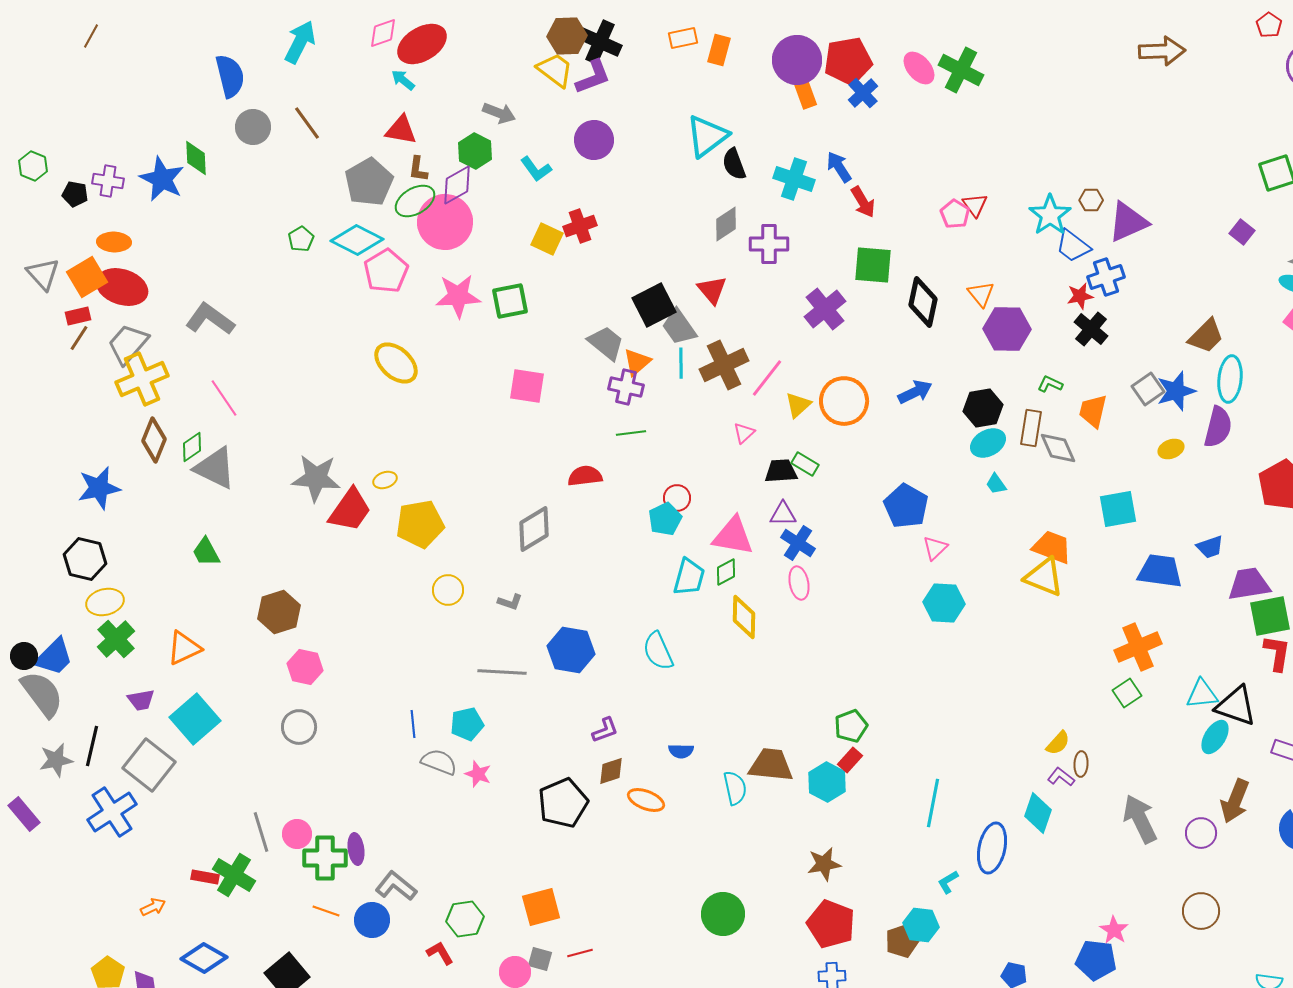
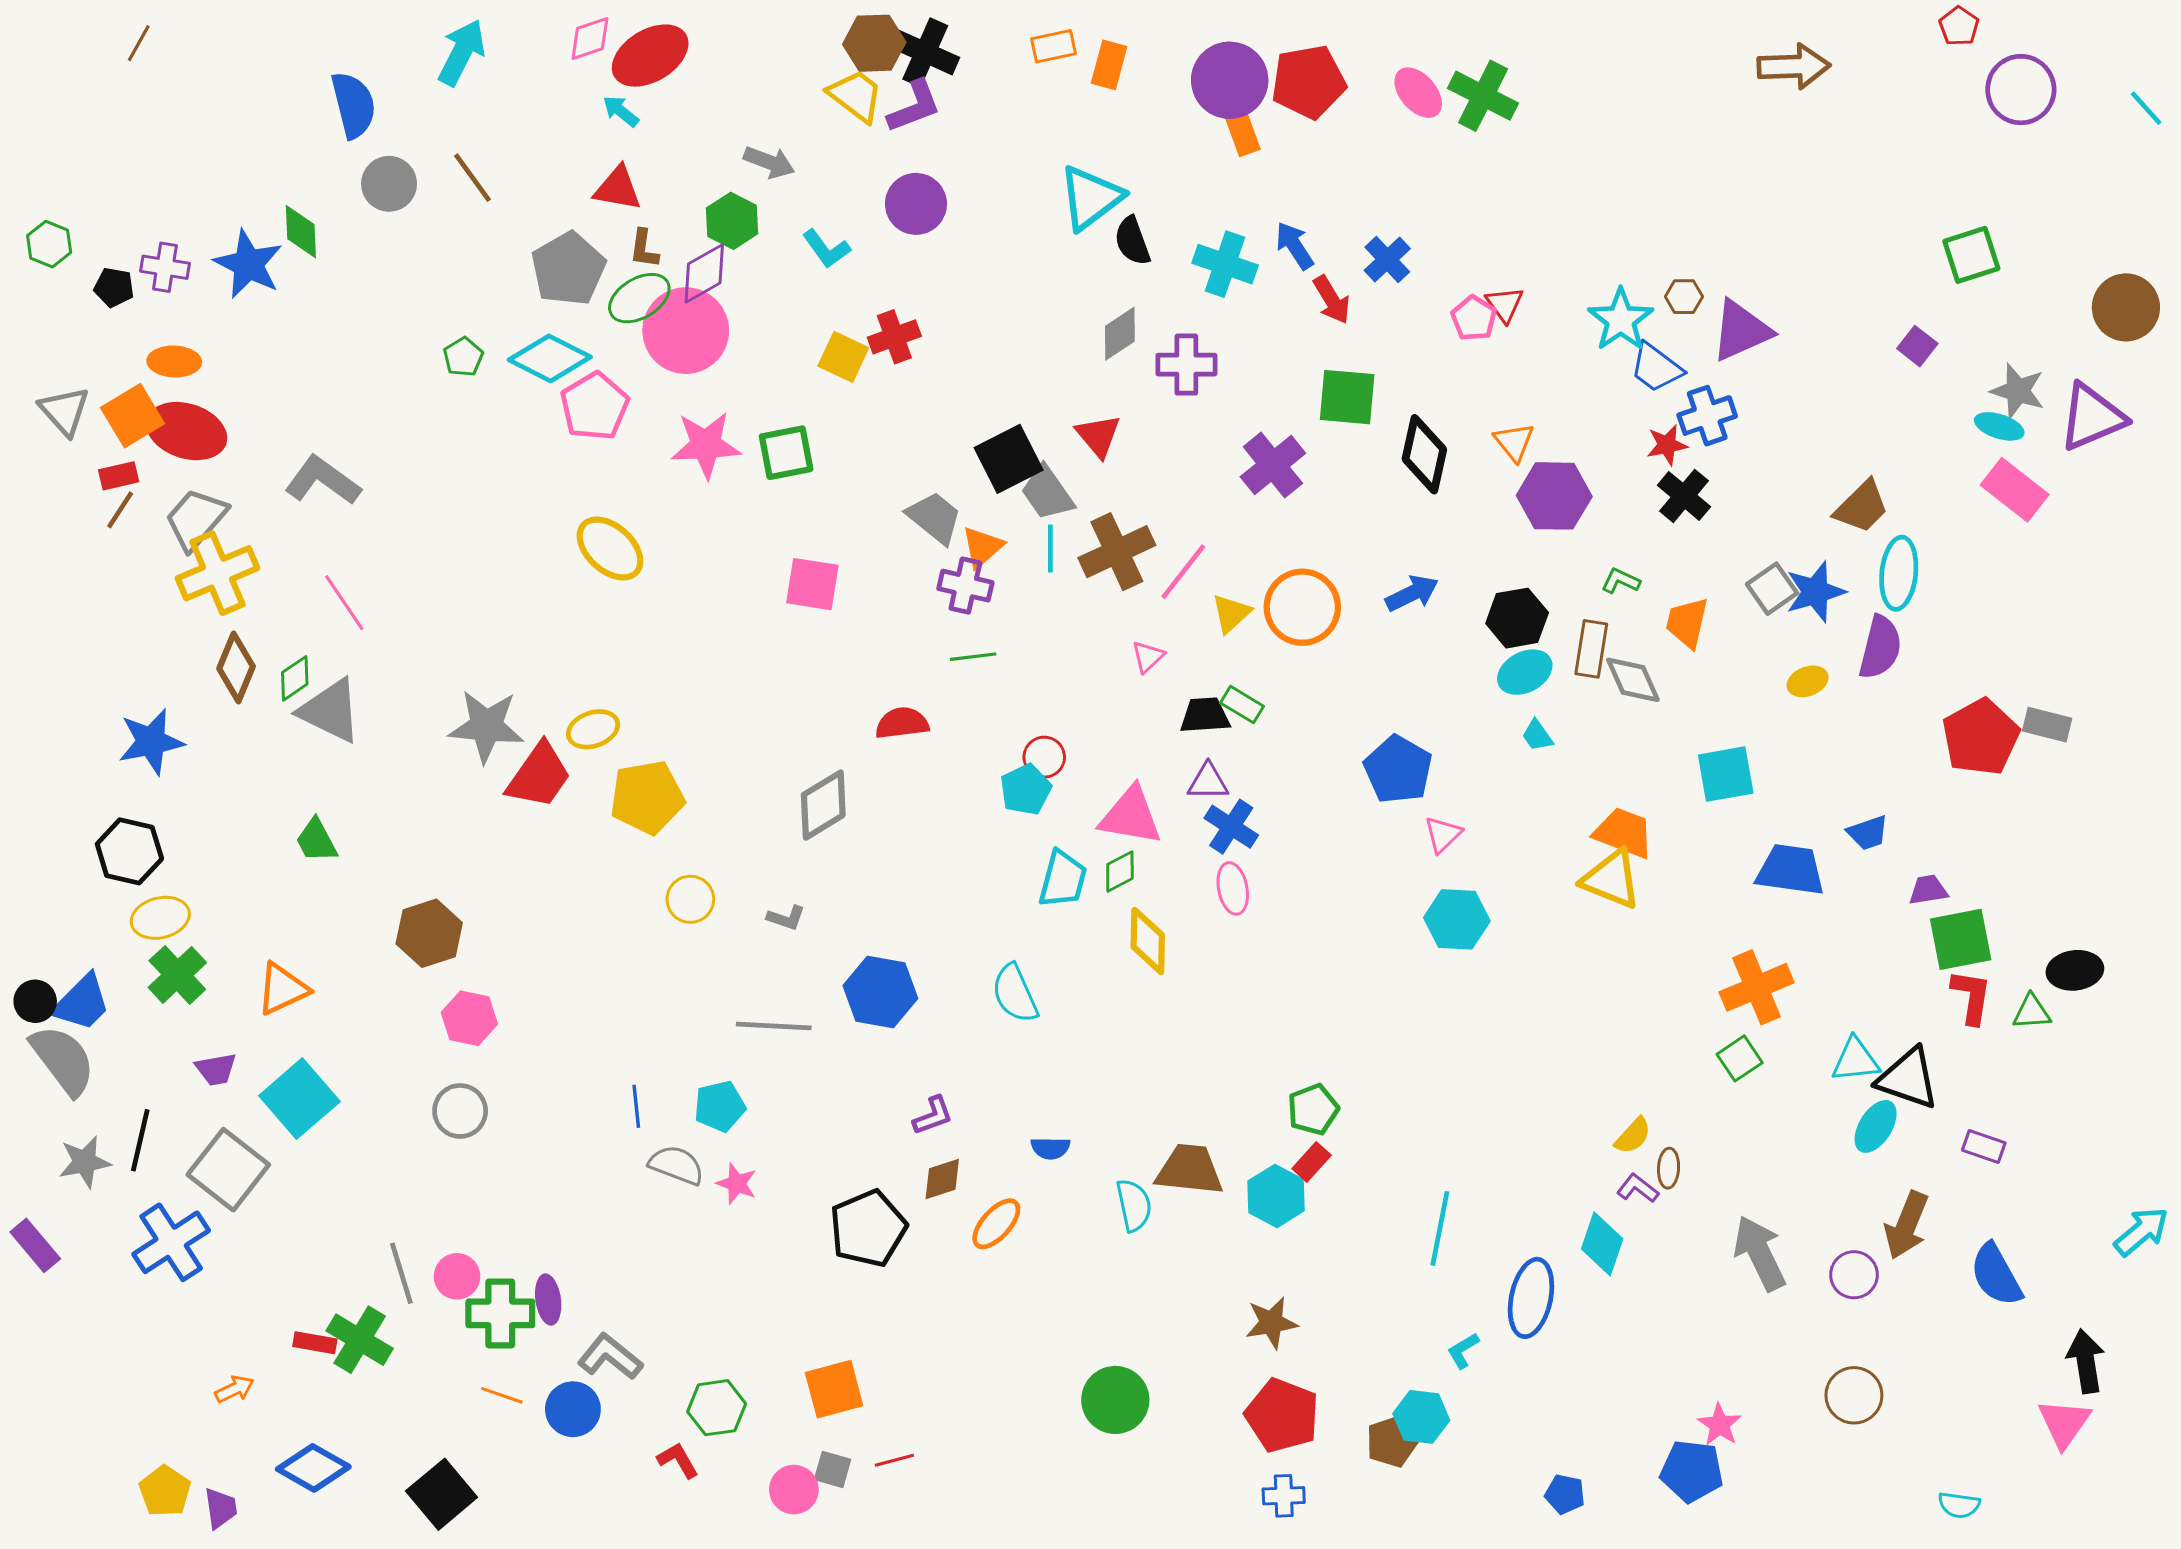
blue cross: (863, 93) -> (1387, 260), moved
yellow ellipse: (385, 480) -> (593, 729), size x1.4
purple trapezoid: (1249, 584) -> (1928, 890), size x0.6
orange ellipse: (646, 800) -> (996, 1224), turned -69

